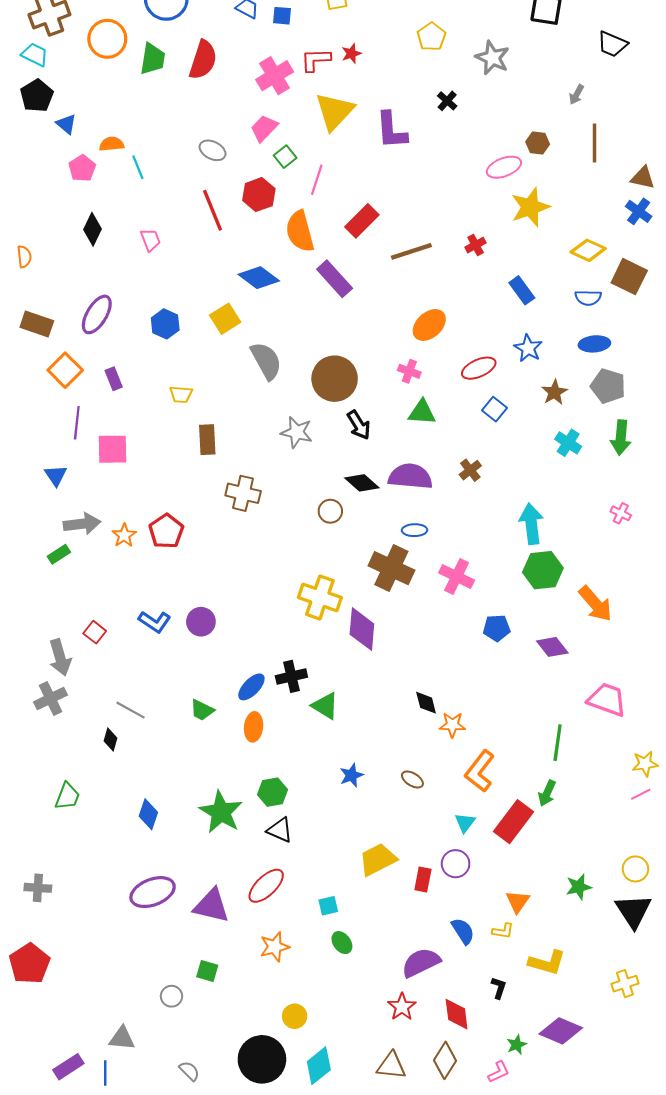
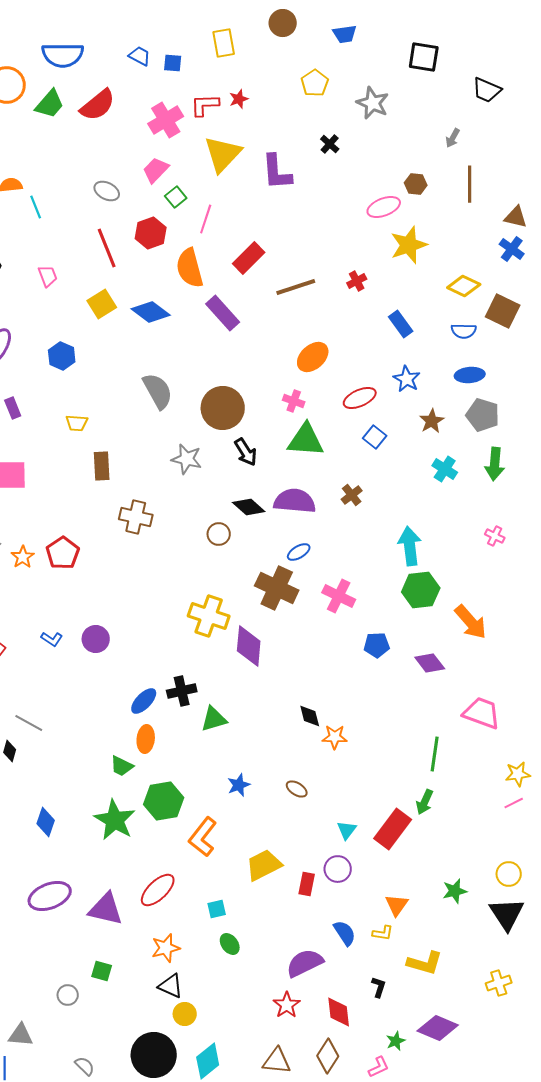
green trapezoid: (153, 59) -> (50, 104), turned 32
red semicircle: (203, 60) -> (98, 105), turned 33
yellow square: (225, 319) -> (102, 304), moved
green triangle: (422, 412) -> (306, 440), size x1.4
blue ellipse: (415, 530) -> (299, 552), turned -30
blue L-shape: (155, 622) -> (52, 639), size x0.7
green triangle: (325, 706) -> (214, 719), turned -48
green trapezoid: (202, 710) -> (122, 766), moved
orange L-shape: (480, 771) -> (203, 837), moved
green hexagon: (272, 792) -> (164, 801), size x1.4
black triangle: (280, 830) -> (171, 986), moved

